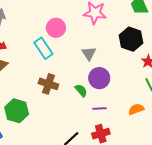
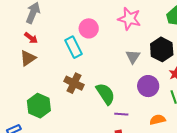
gray triangle: (89, 54) -> (133, 57), moved
purple circle: (99, 78) -> (148, 86), moved
green semicircle: (81, 90) -> (105, 94), size x1.6

